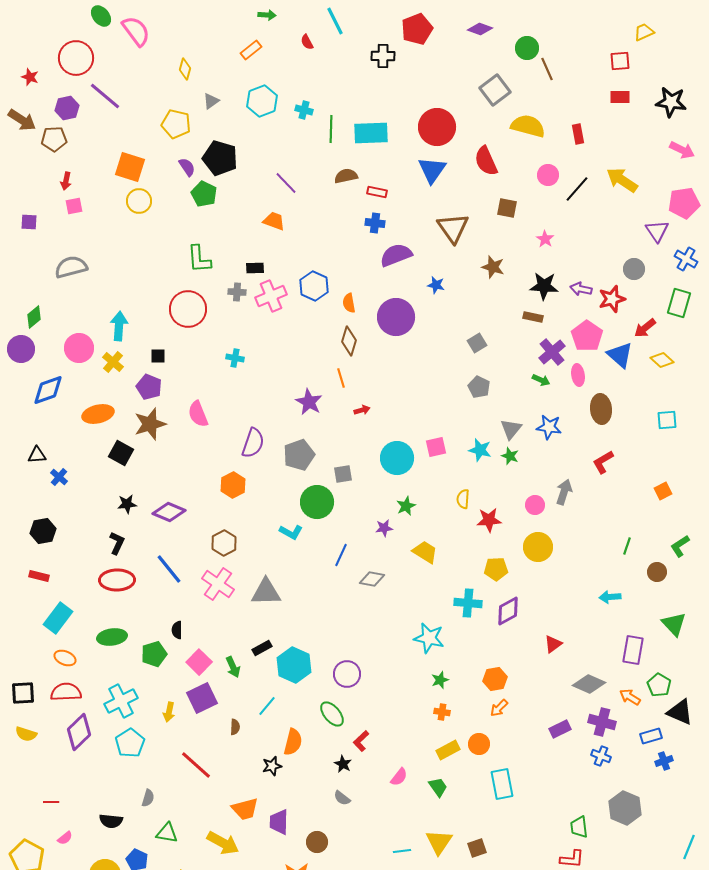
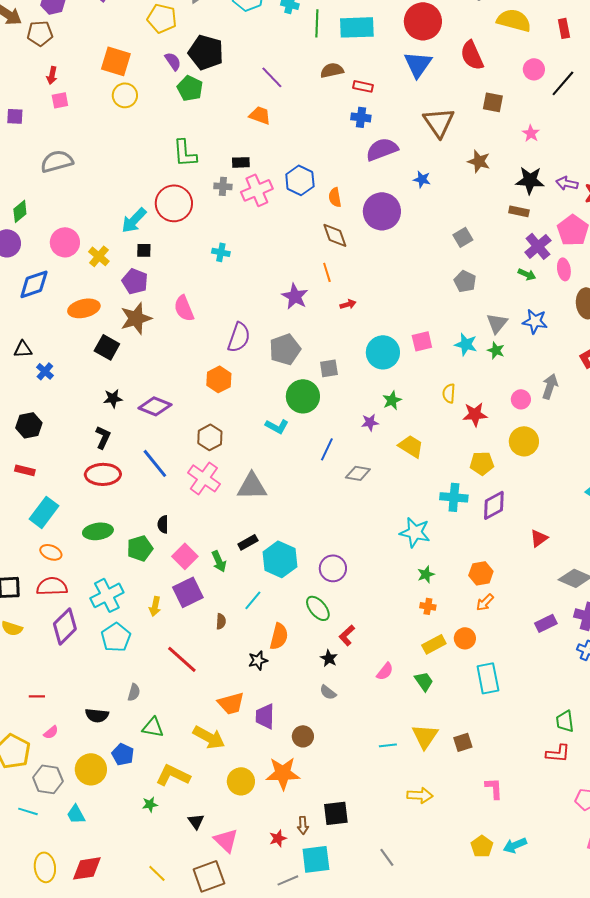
cyan arrow: (119, 326) -> (134, 220), moved, turned -140
brown diamond: (349, 341) -> (335, 235), turned -36

